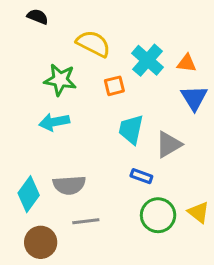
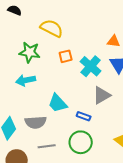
cyan cross: (147, 60) -> (91, 66), moved
cyan trapezoid: (131, 129) -> (58, 103), moved, turned -55
green circle: (158, 215) -> (81, 142), moved

